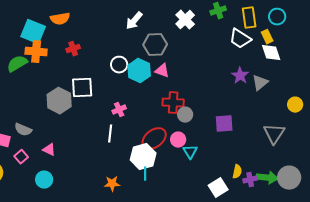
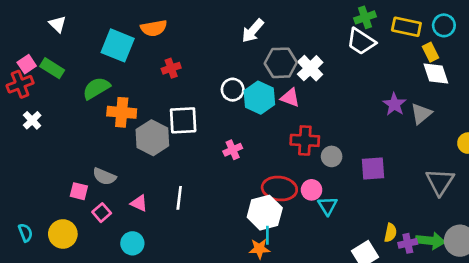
yellow rectangle: (249, 18) -> (406, 27), turned -70
white cross: (185, 20) -> (310, 68), moved
white trapezoid: (240, 39) -> (361, 41), moved
orange cross: (36, 52) -> (122, 112), moved
gray circle: (185, 115) -> (332, 156), moved
white line: (110, 134) -> (179, 198), moved
red ellipse: (154, 139) -> (279, 189), turned 45
orange star: (112, 184) -> (259, 249), moved

